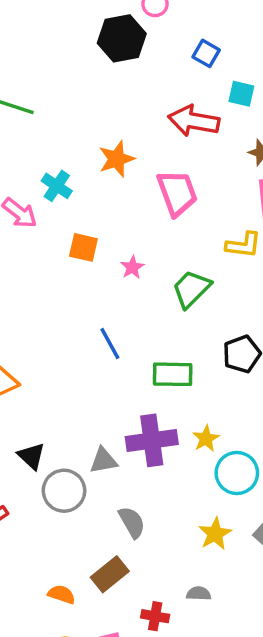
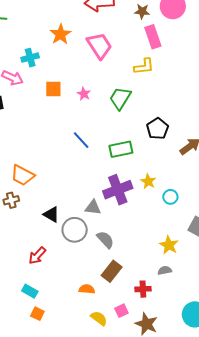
cyan cross: (57, 186) -> (30, 58), turned -36
gray triangle: (103, 461) -> (93, 207), turned 30
cyan circle: (237, 473) -> (170, 197), size x0.6
gray semicircle: (132, 522) -> (105, 240), moved
yellow star: (215, 534) -> (169, 245), moved

